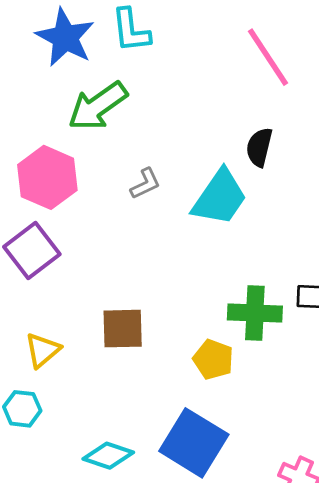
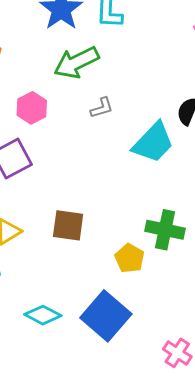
pink hexagon: (47, 177) -> (32, 108), size x0.7
gray L-shape: (145, 184) -> (102, 108), moved

